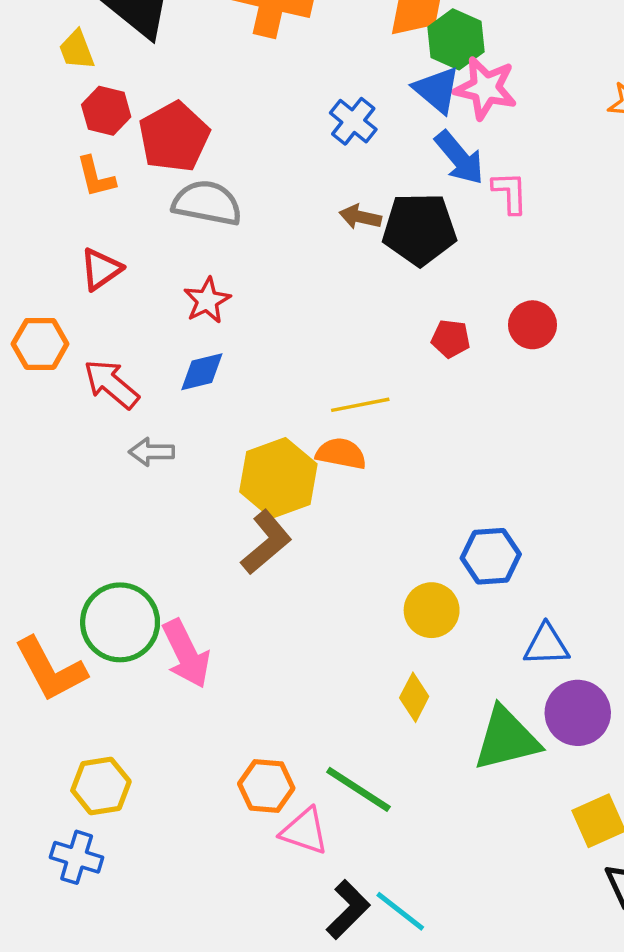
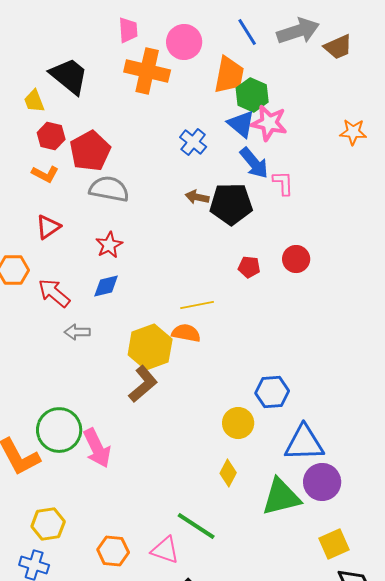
orange L-shape: (96, 177) -> (45, 174), turned -48
blue triangle: (546, 645) -> (304, 443), size x1.5
orange hexagon: (266, 786) -> (113, 551), moved

